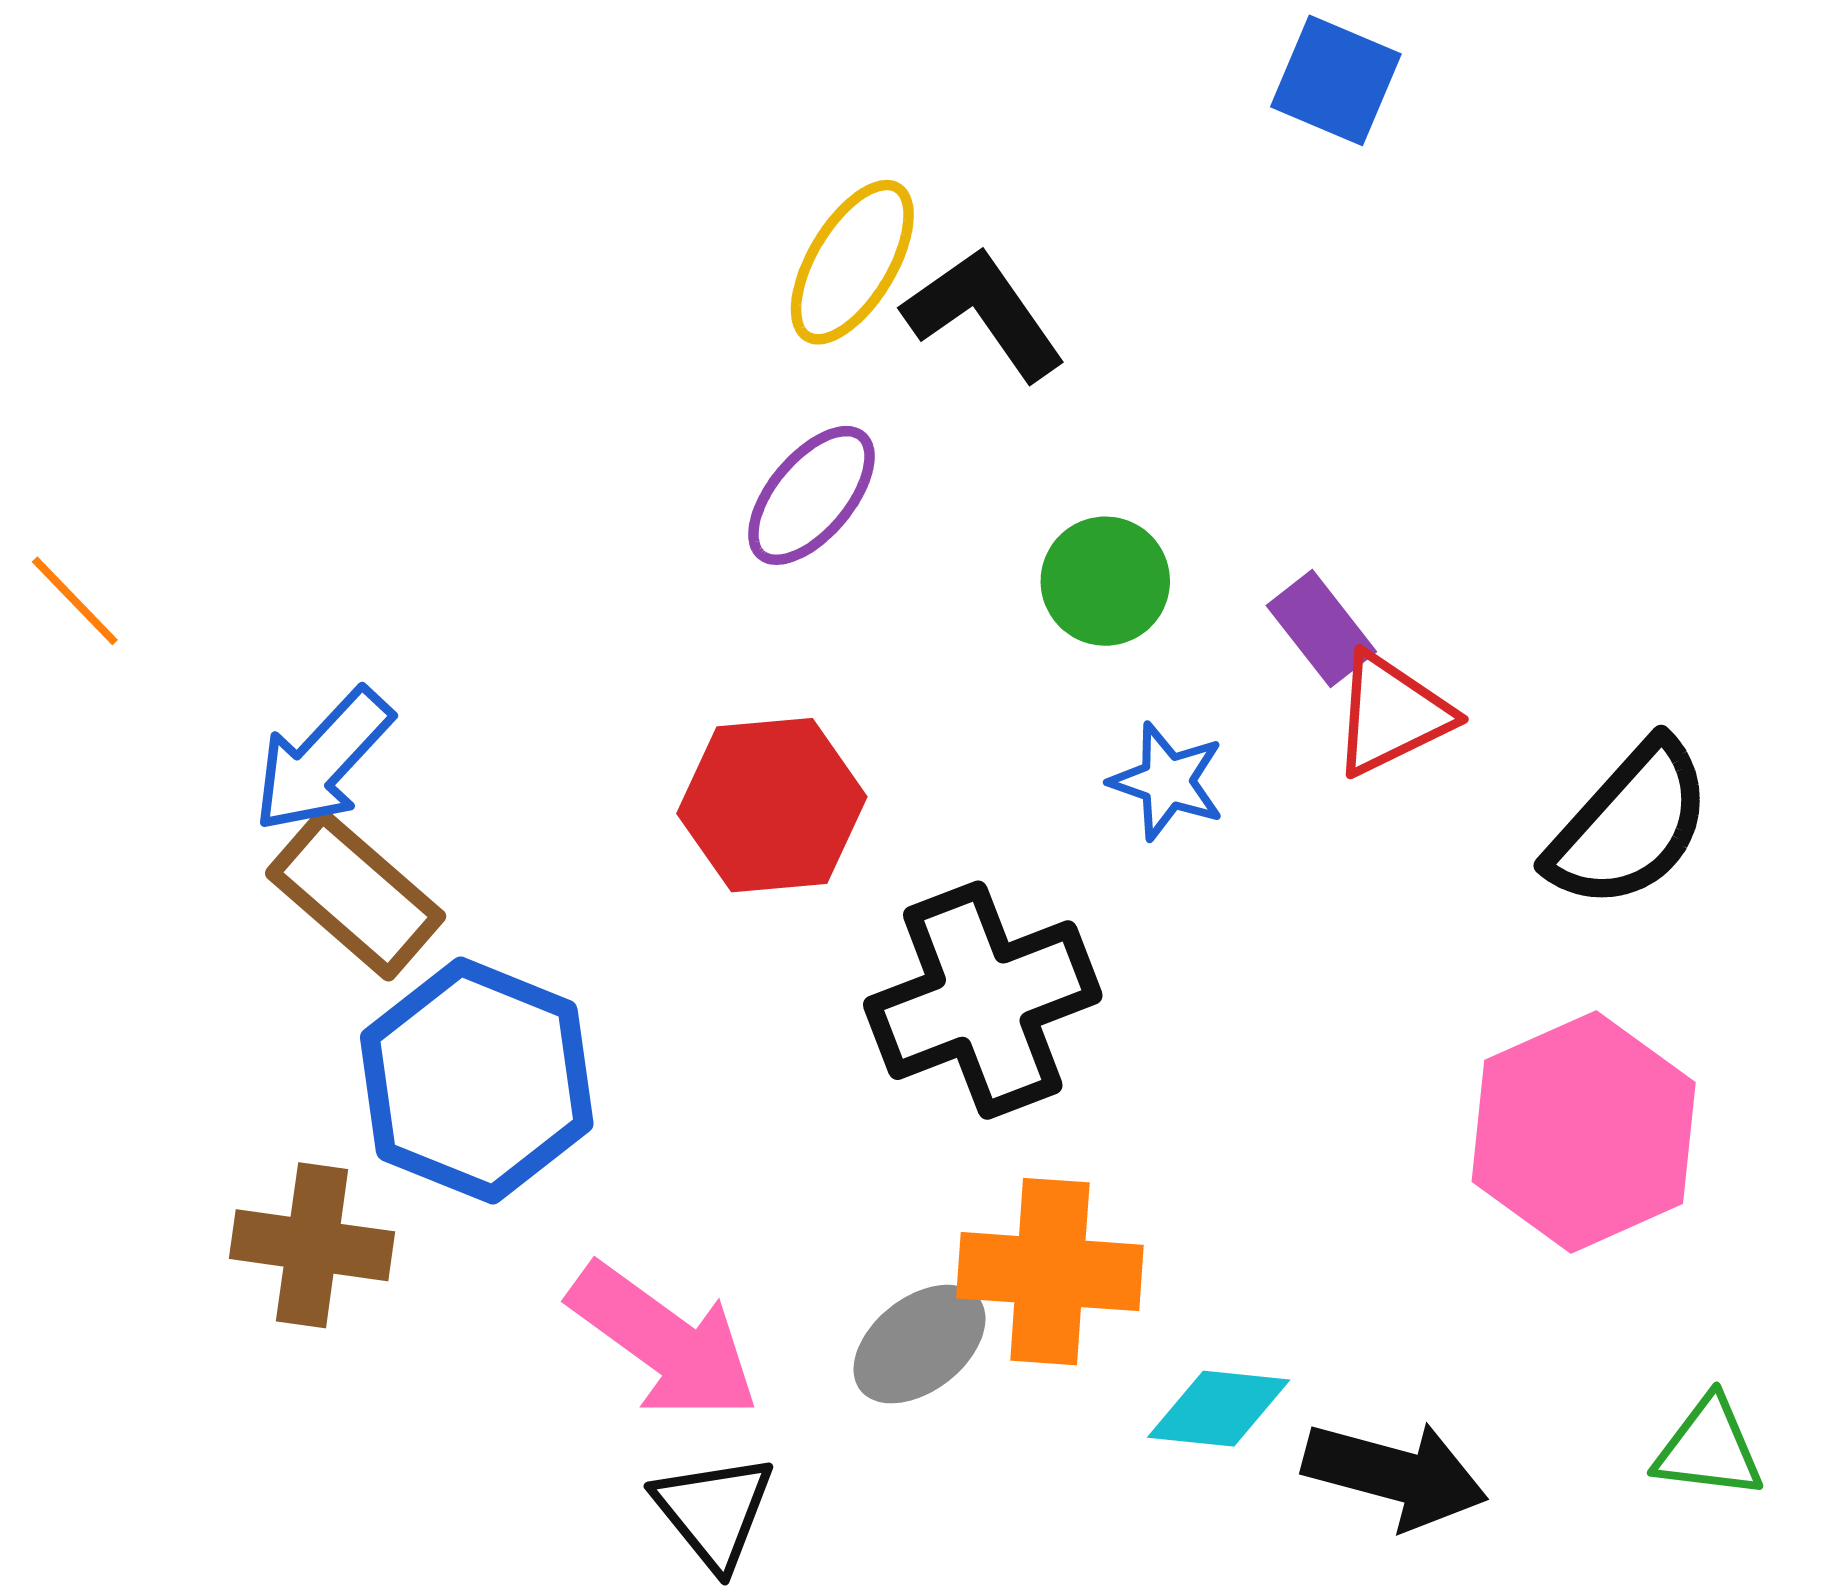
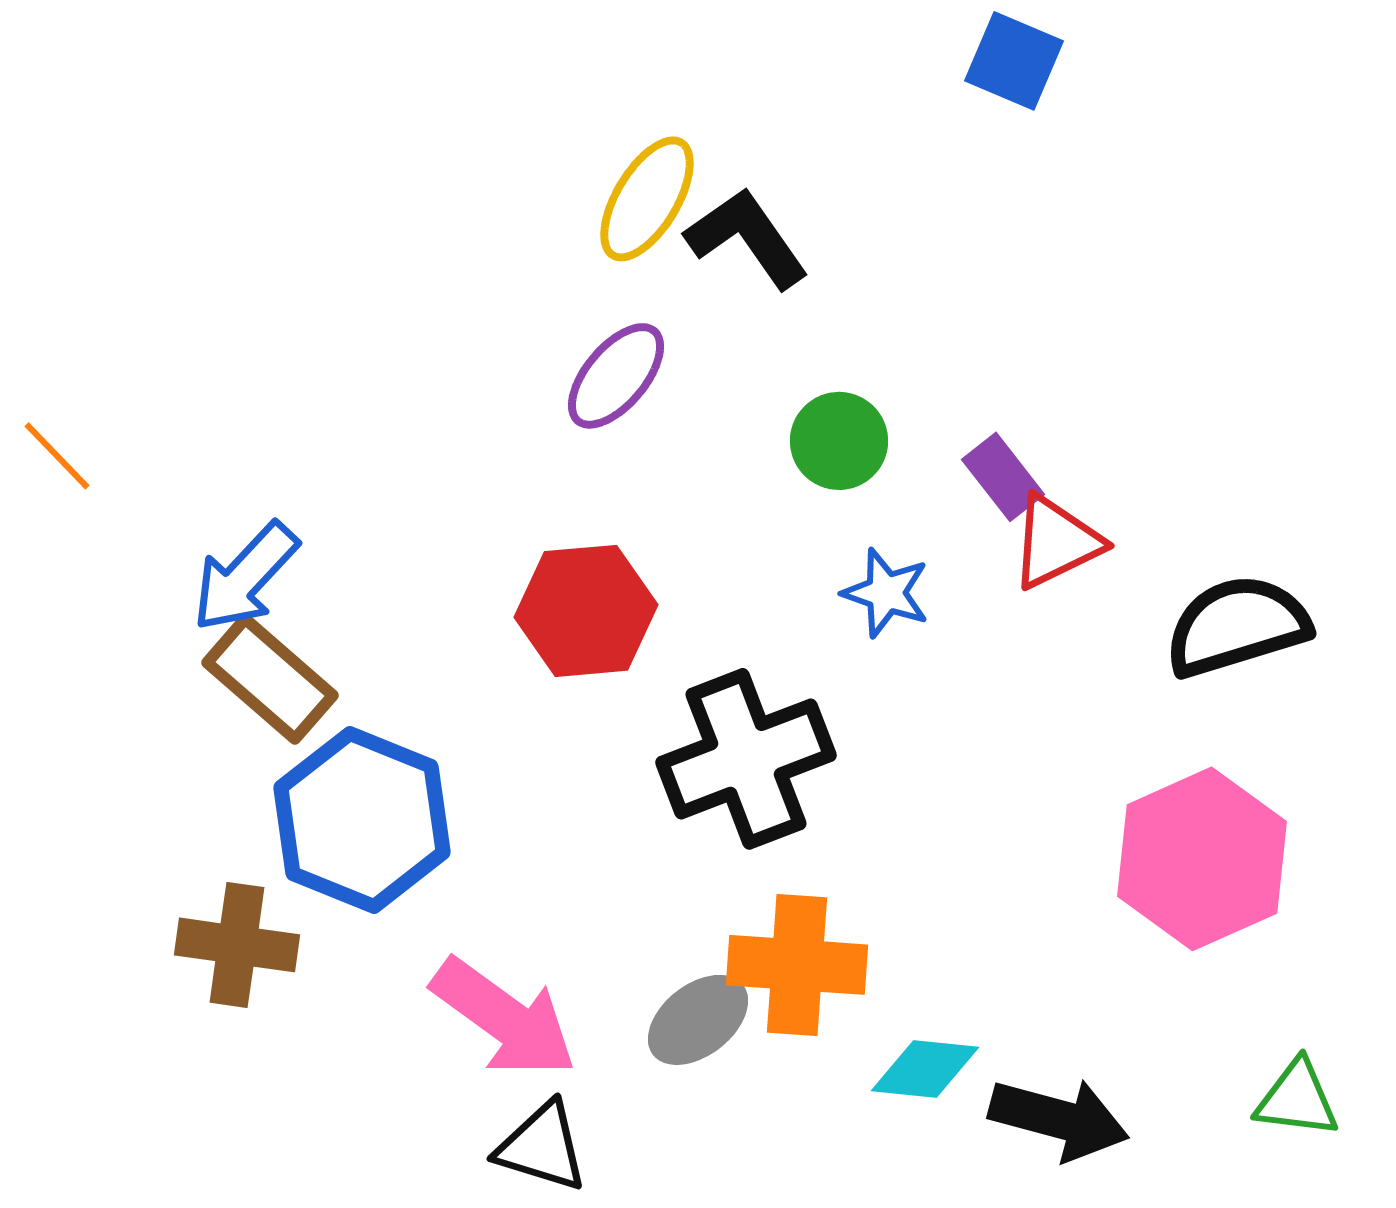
black semicircle: (1630, 825) -> (1237, 626), turned -149
black triangle: (714, 1511) -> (542, 1147), turned -34

